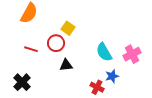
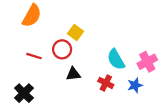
blue star: (112, 76) -> (135, 85), moved
red cross: (97, 87) -> (106, 83), moved

